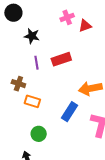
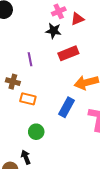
black star: (32, 36) -> (53, 31), moved
red rectangle: (61, 59) -> (68, 53), moved

